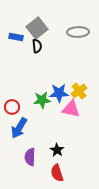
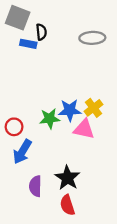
gray square: (37, 28) -> (18, 18), moved, turned -30
blue rectangle: (16, 37) -> (28, 44), moved
black semicircle: (37, 46) -> (41, 32), moved
black star: (57, 150) -> (67, 178), size x1.5

